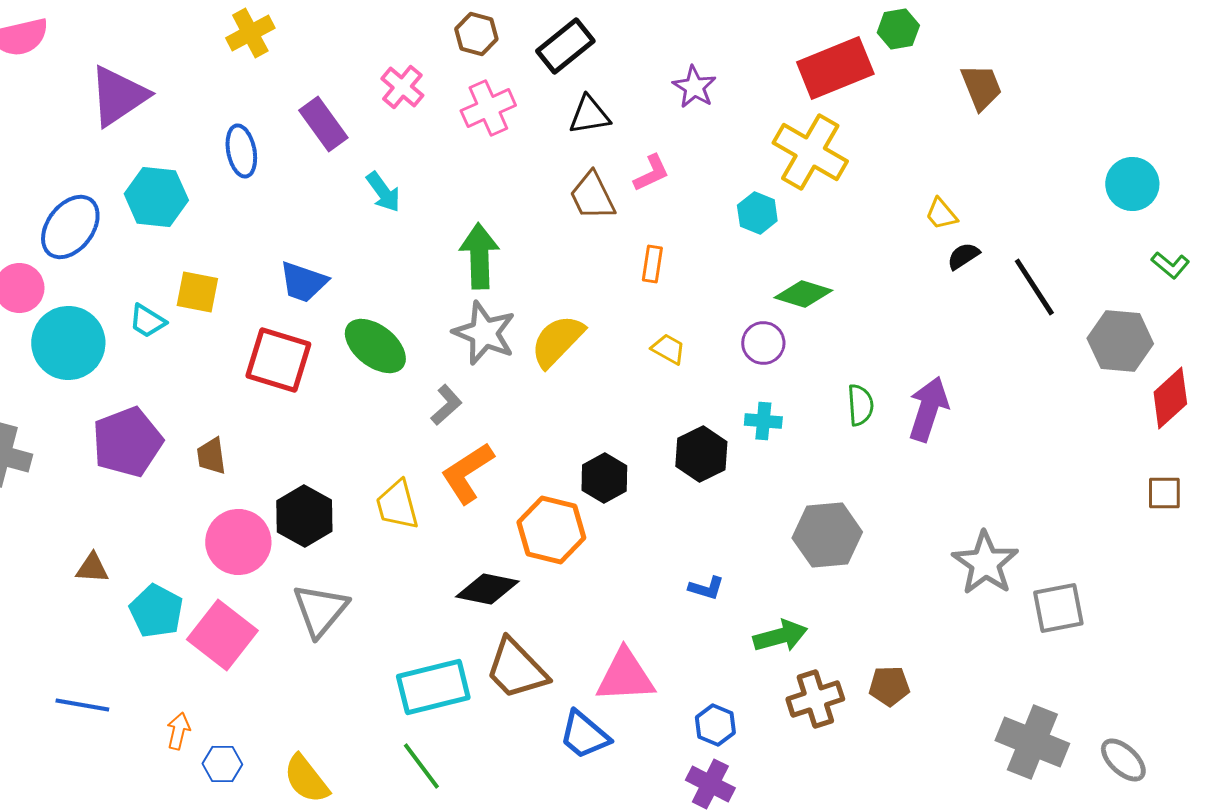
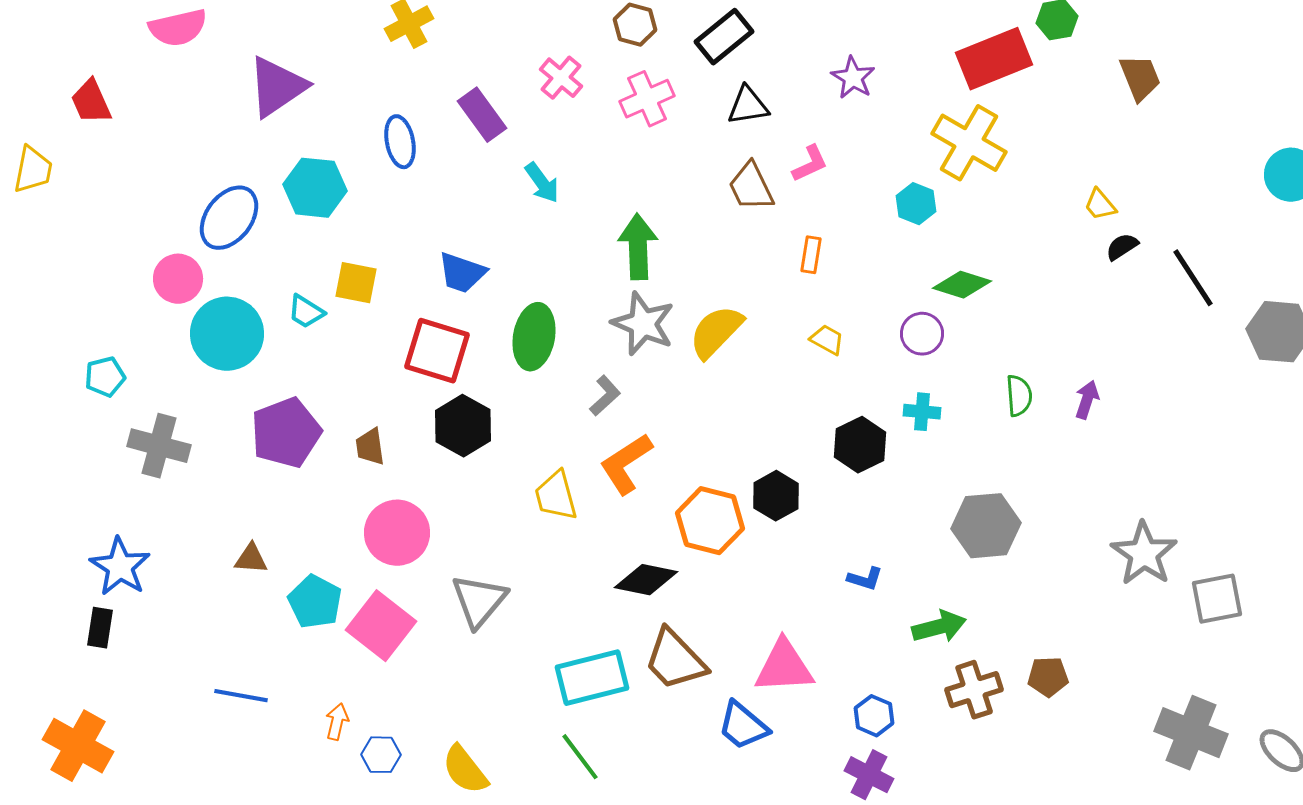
green ellipse: (375, 346) -> (534, 337), turned 62
purple arrow: (928, 409) -> (1087, 400), size x0.6
black hexagon: (604, 478) -> (776, 496), moved
black hexagon: (304, 516) -> (463, 426), moved

